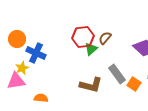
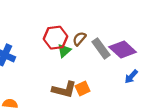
gray rectangle: (117, 74) -> (101, 48), moved
orange square: (134, 84) -> (83, 88), moved, turned 32

